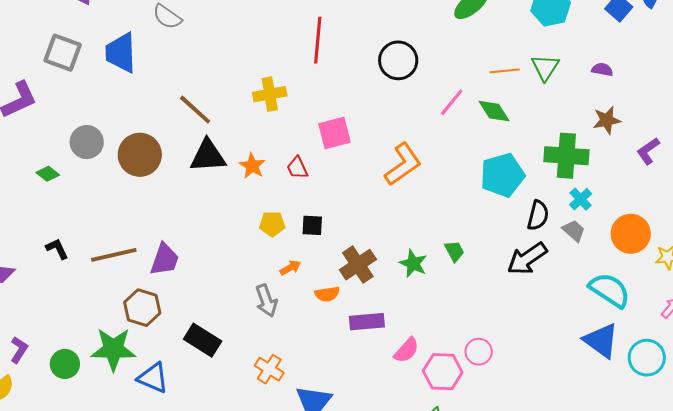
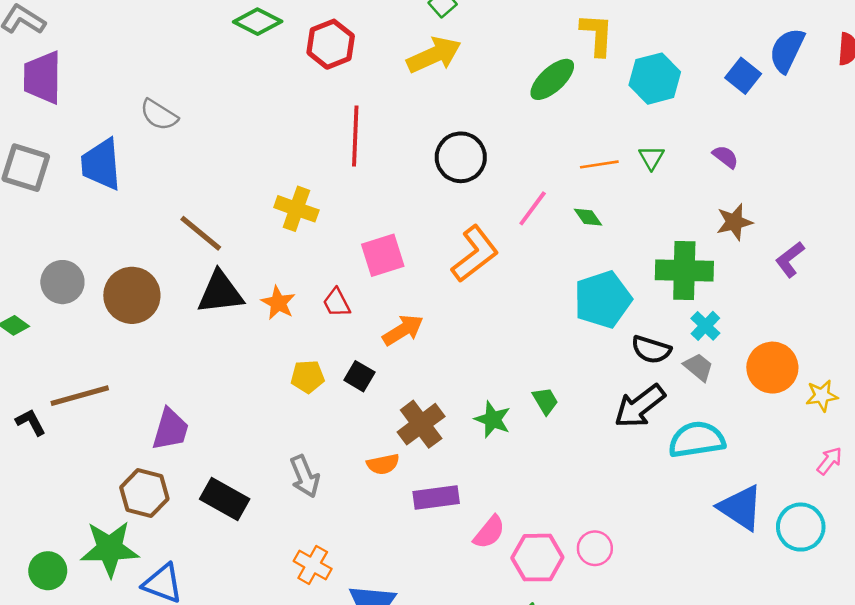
green triangle: (545, 67) -> (651, 158), size x0.7
purple semicircle: (602, 70) -> (725, 157), turned 30
yellow cross: (270, 94) -> (296, 209), turned 32
green diamond: (494, 111) -> (588, 217), size x0.7
orange L-shape: (403, 164) -> (475, 254), moved
black semicircle: (538, 215) -> (651, 350), turned 96
black square: (312, 225) -> (359, 376), turned 30
brown line: (114, 255) -> (80, 396), moved
orange arrow: (290, 268) -> (403, 330), moved, size x1.5
cyan semicircle: (610, 290) -> (697, 440), moved, turned -39
black rectangle: (203, 340) -> (225, 499), moved
pink circle: (479, 352) -> (595, 548), moved

